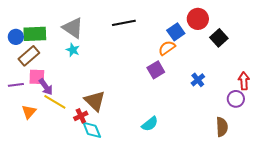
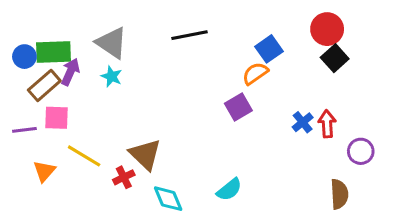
red circle: (198, 19) -> (327, 29), moved
red arrow: (244, 81) -> (327, 124), moved
purple arrow: (46, 87) -> (70, 72), moved, turned -120
cyan diamond: (92, 130) -> (168, 199), moved

